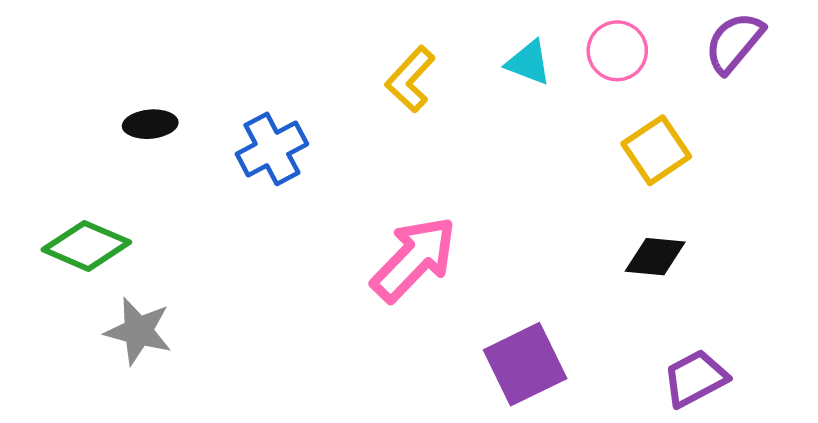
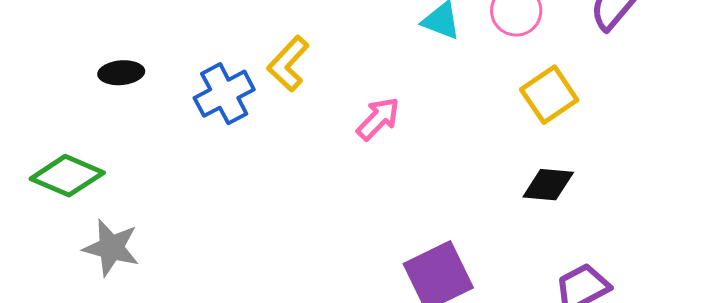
yellow L-shape: (410, 79) -> (288, 64), moved
pink arrow: (414, 259) -> (378, 119), moved, size x0.6

